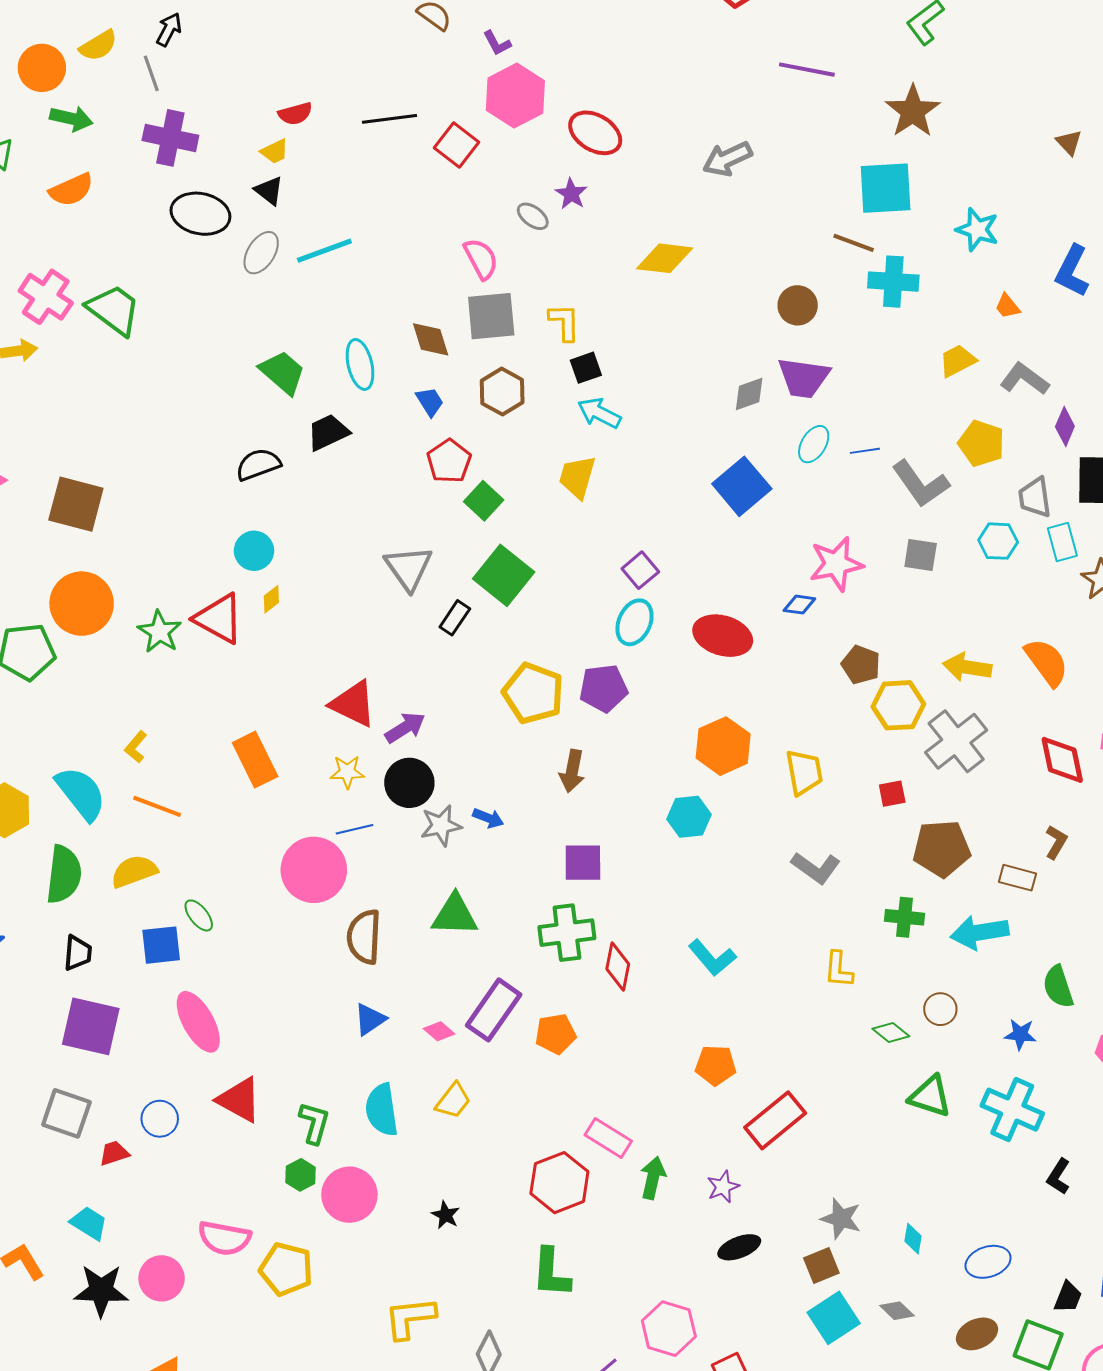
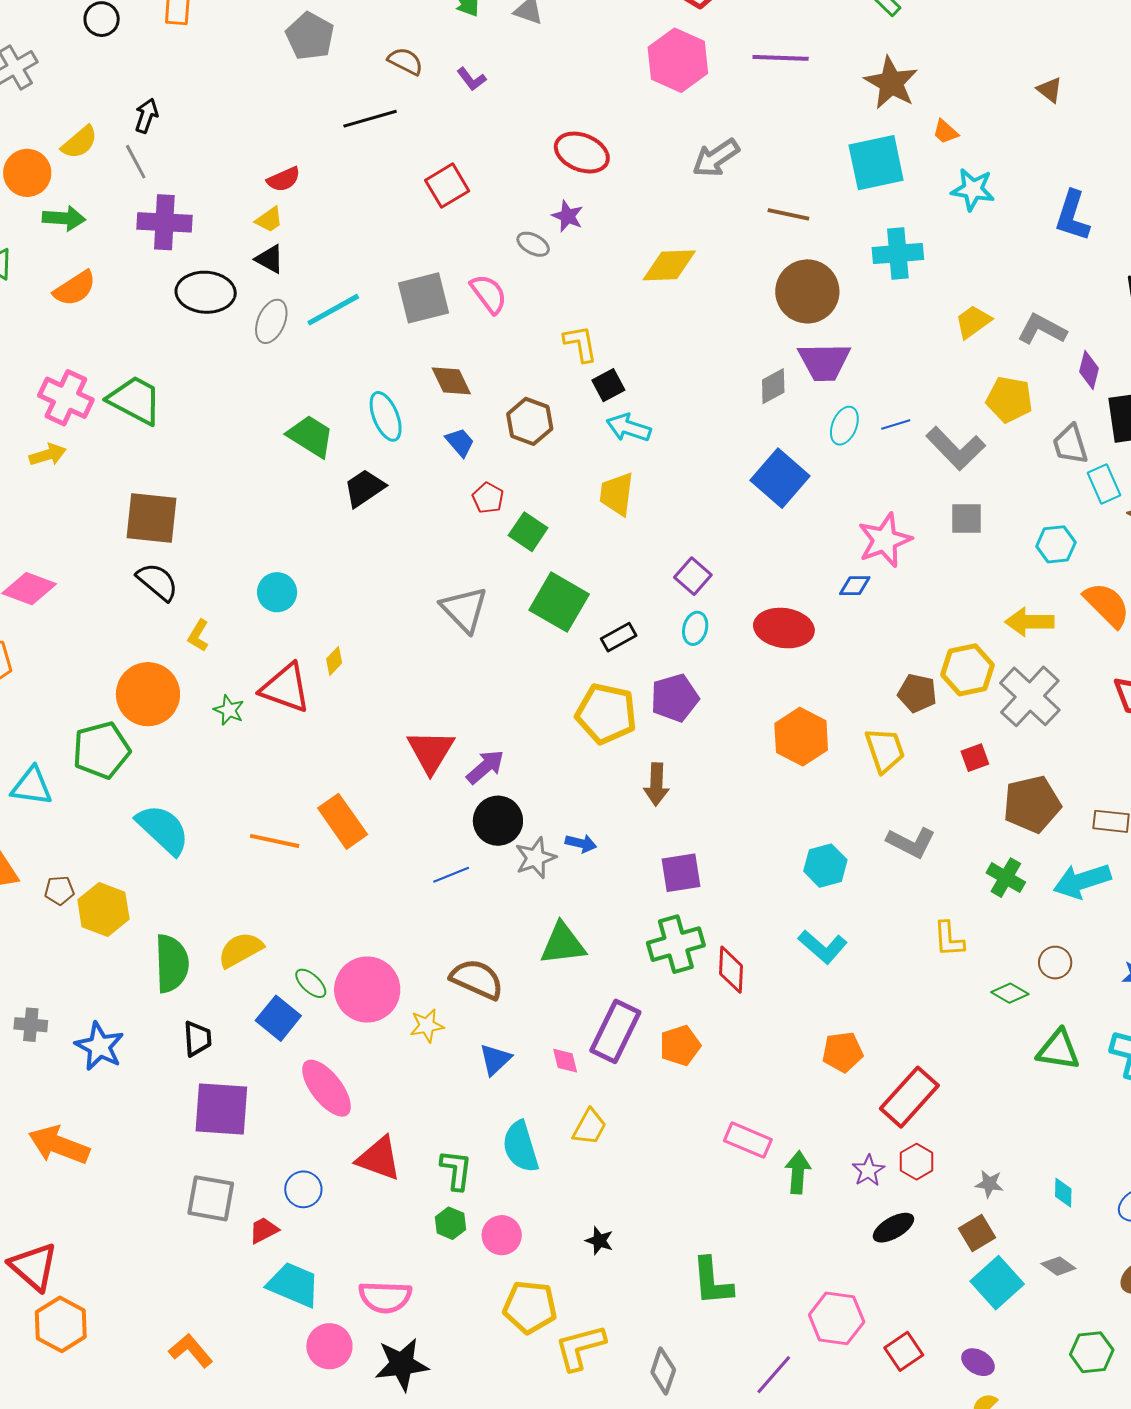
pink hexagon: (515, 96) -> (678, 60), moved
black line: (390, 119) -> (370, 119), moved
red square: (456, 145) -> (447, 186), turned 30
brown line: (854, 243) -> (788, 214), moved
brown circle: (798, 305) -> (807, 291), size x1.6
orange trapezoid: (1007, 306) -> (945, 132), moved
gray square: (491, 316) -> (423, 298), moved
red pentagon: (449, 461) -> (488, 498), size x0.7
black semicircle: (258, 464) -> (157, 582), moved, turned 69
brown square: (76, 504) -> (151, 518), moved
cyan hexagon: (998, 541) -> (1056, 544), moved
cyan circle: (254, 551) -> (277, 592), moved
black rectangle: (455, 618) -> (619, 637), moved, turned 36
cyan ellipse: (635, 622) -> (695, 628), size x0.7
green star: (159, 632) -> (229, 710), size x0.7
brown pentagon: (861, 665) -> (917, 693), moved
red triangle: (353, 704) -> (431, 751), turned 44
yellow L-shape: (136, 747) -> (198, 636), moved
yellow star: (347, 772) -> (427, 1026), moved
cyan semicircle: (81, 793) -> (163, 829), moved
orange line: (157, 806) -> (275, 841), moved
cyan hexagon: (689, 817) -> (825, 866), moved
pink circle: (314, 870) -> (367, 990), moved
green cross: (904, 917) -> (1006, 878), turned 33
brown semicircle: (364, 937) -> (477, 979), turned 120
blue square: (161, 945) -> (278, 1018), turned -36
pink diamond: (439, 1031) -> (565, 1061), turned 44
red hexagon: (559, 1183) -> (917, 1162), moved, size x0.6
pink circle: (349, 1195) -> (502, 1235), size x0.7
gray star: (841, 1219) -> (989, 1184), size x0.7
cyan trapezoid: (89, 1223) -> (294, 1285), moved, size x1.4
yellow pentagon: (286, 1269) -> (530, 1307), moved
black star: (101, 1291) -> (402, 1364), moved

